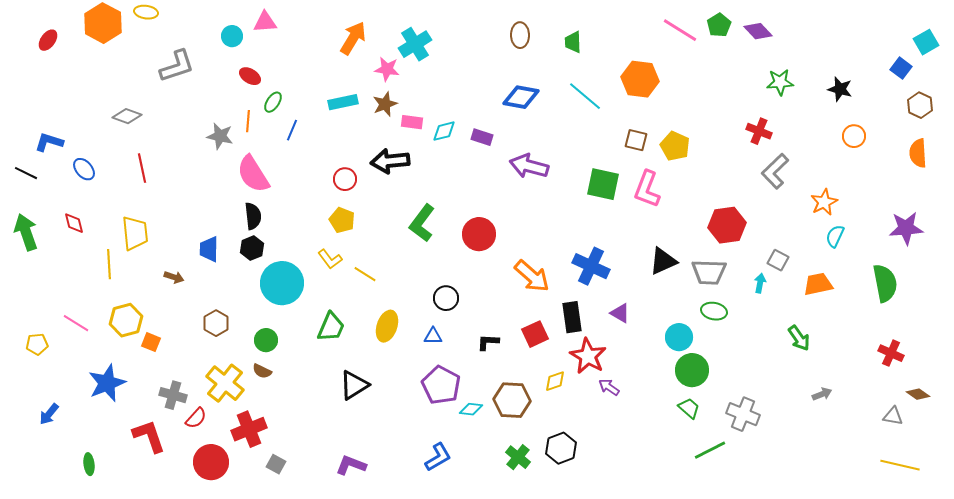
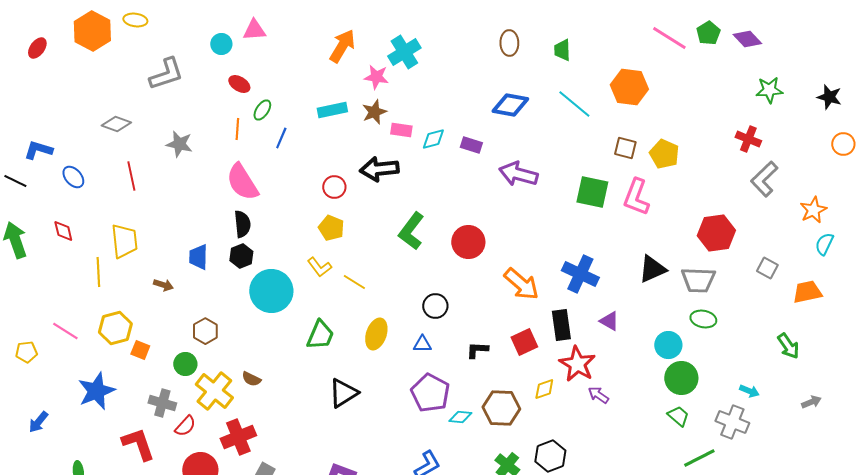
gray star: (220, 136) -> (179, 144), moved
cyan arrow: (760, 283) -> (749, 391), moved, turned 102
green circle: (266, 340) -> (185, 364), moved

